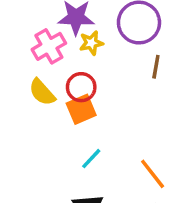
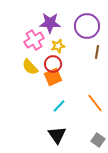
yellow star: (91, 43) -> (58, 46), moved
orange line: (153, 174) -> (95, 103), moved

